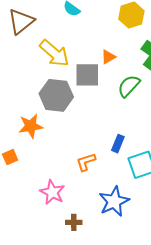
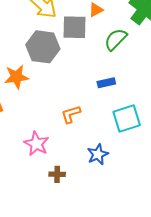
blue rectangle: (118, 144) -> (106, 83), moved, turned 54
blue star: (114, 201) -> (98, 154), size x0.7

